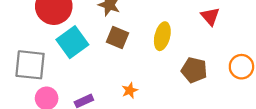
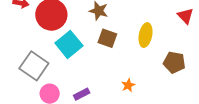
gray square: (30, 65) -> (34, 66), turned 32
orange star: (130, 90) -> (128, 85), moved

